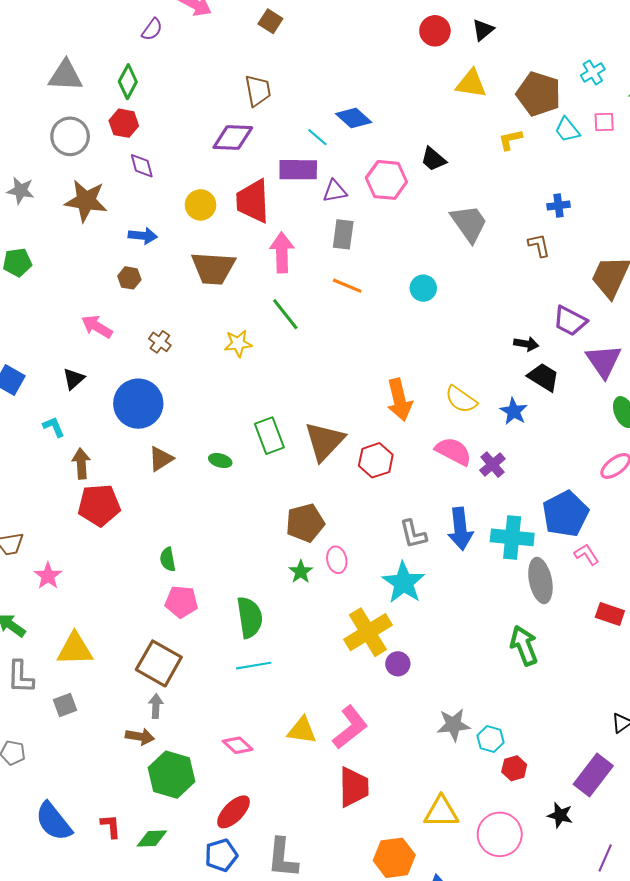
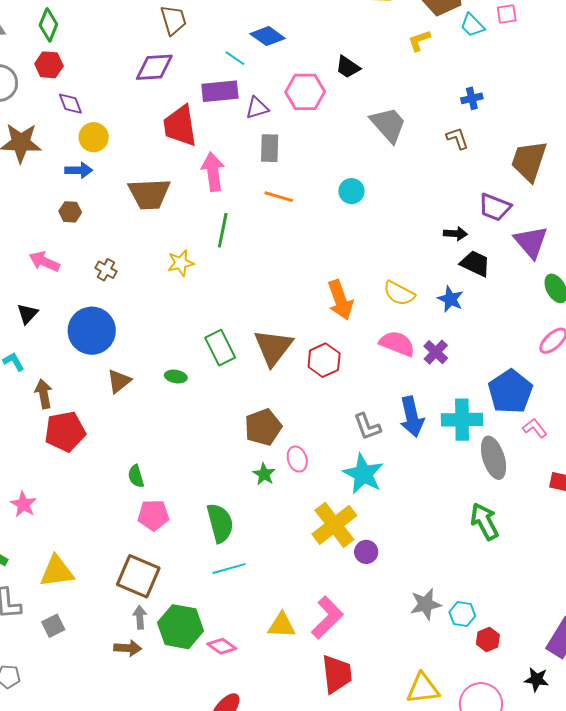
yellow circle: (201, 205) -> (94, 137), moved
green line: (285, 314) -> (223, 230), turned 56
green hexagon: (172, 775) -> (180, 627), moved

